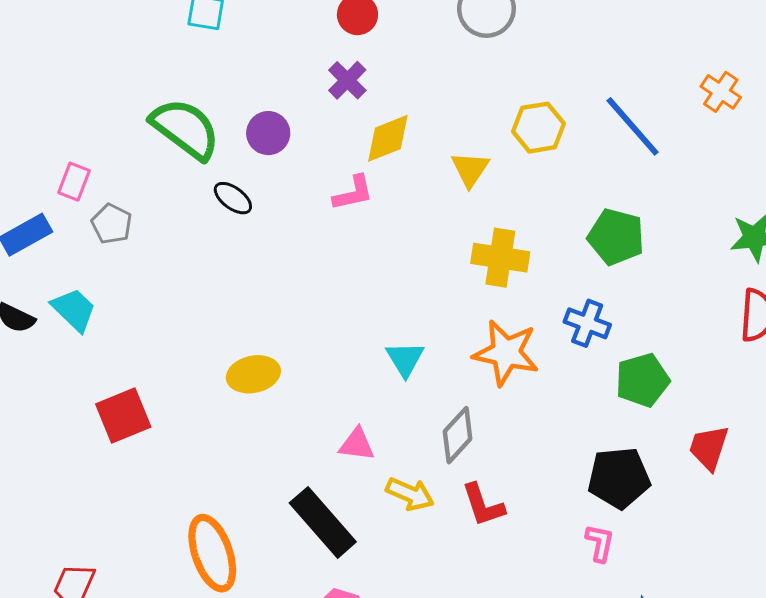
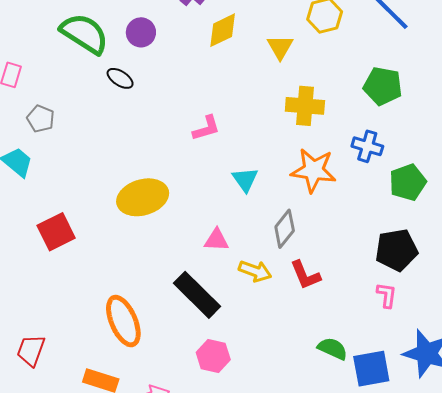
pink L-shape: (353, 193) -> (206, 128), moved
gray pentagon: (112, 224) -> (41, 119), moved
yellow ellipse: (253, 374) -> (143, 197), size x1.4

